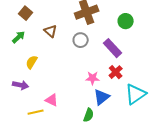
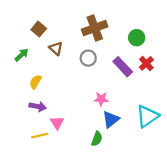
brown square: (26, 13) -> (39, 29), moved
red cross: (116, 72) -> (146, 63), moved
purple arrow: (21, 85) -> (38, 107), moved
pink triangle: (52, 100) -> (57, 123), turned 32

